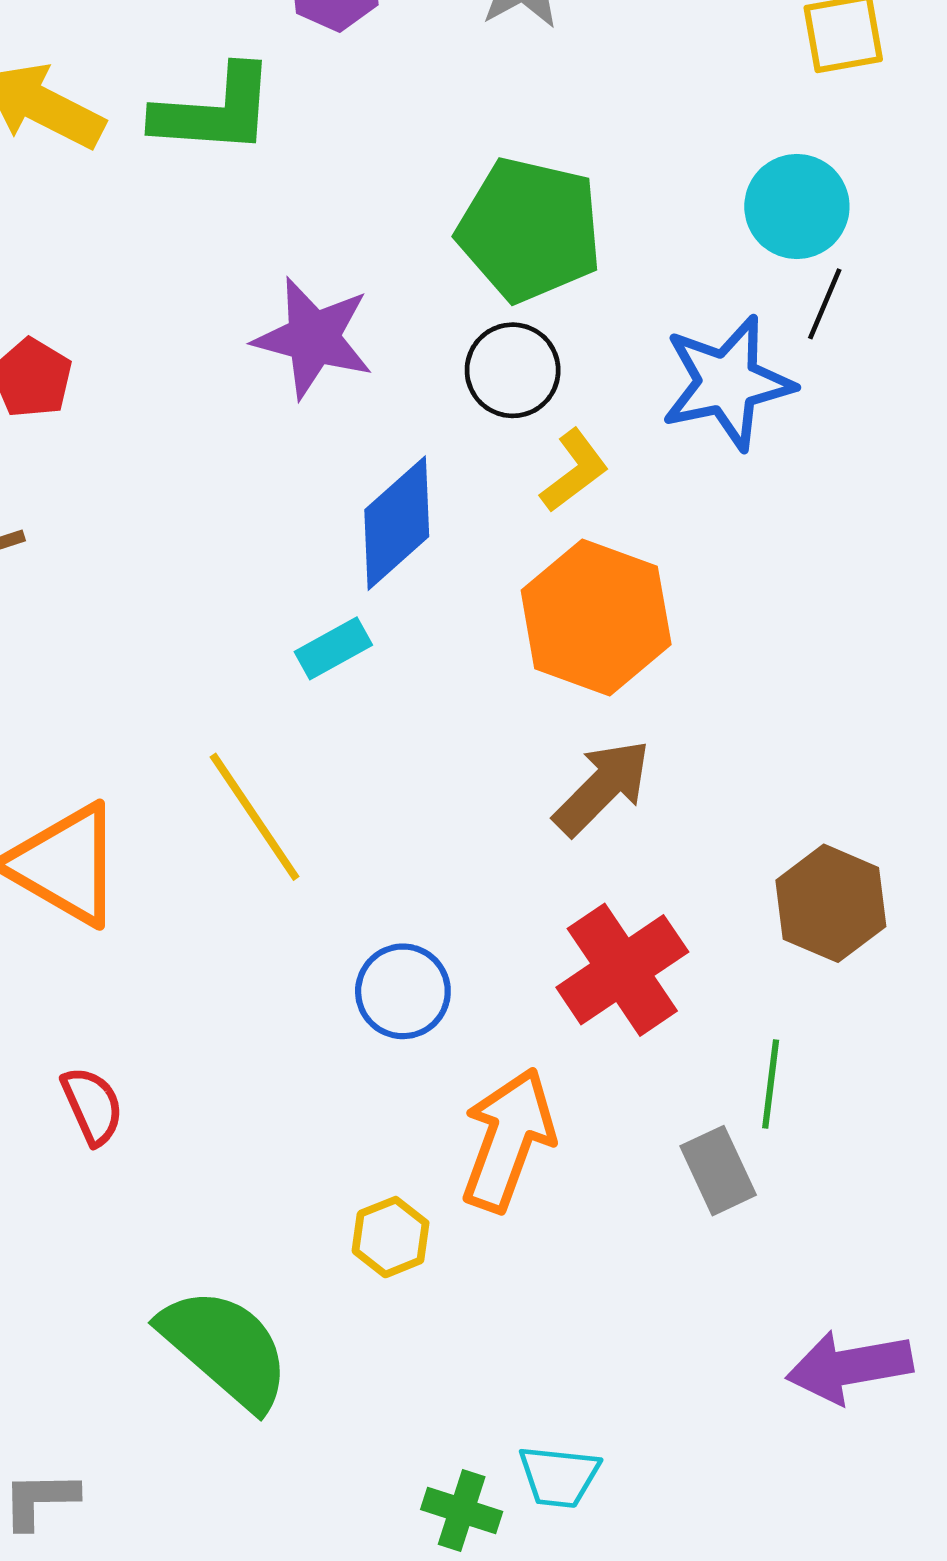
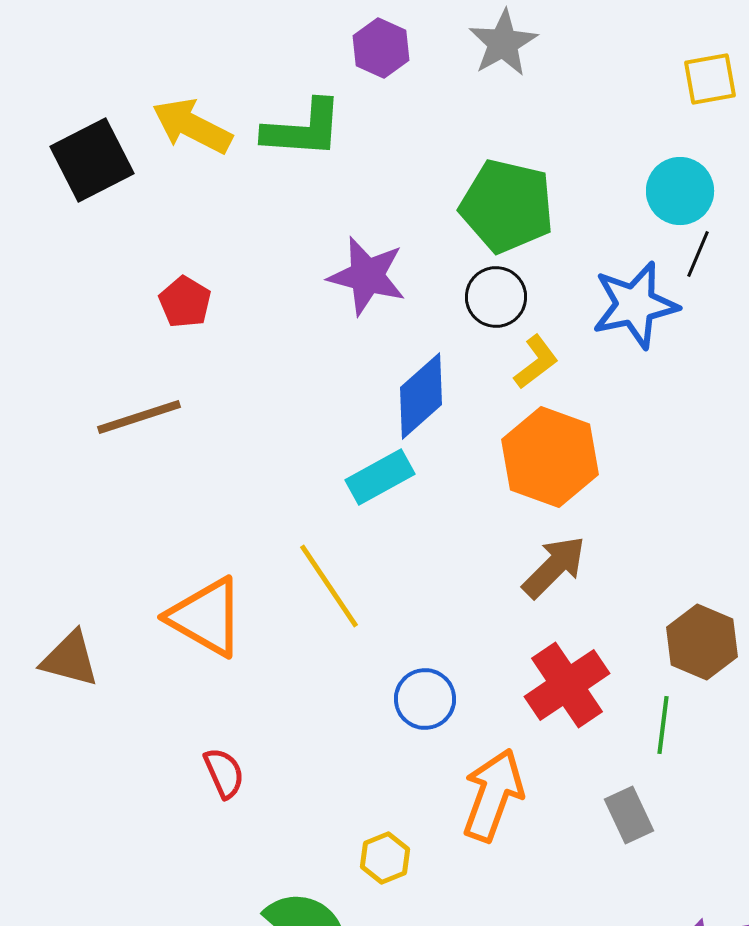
cyan rectangle: (333, 648) -> (380, 477), size x1.4
green line: (771, 1084) -> (663, 725), moved
yellow hexagon: (391, 1237) -> (385, 858), moved

